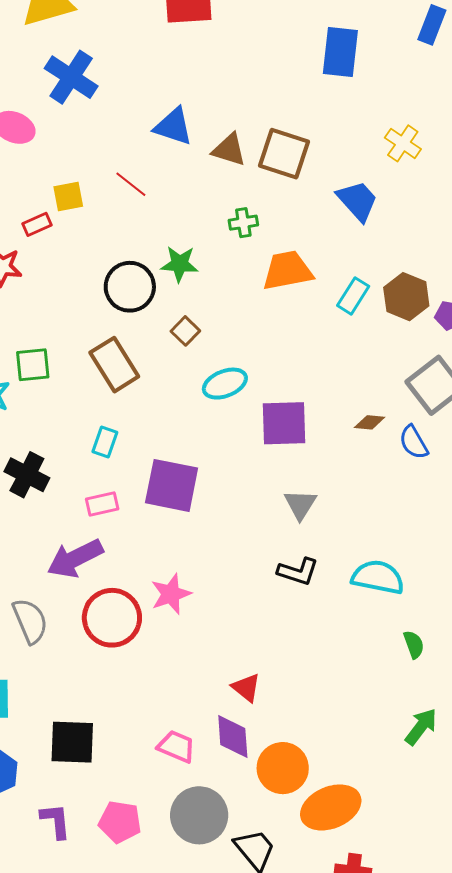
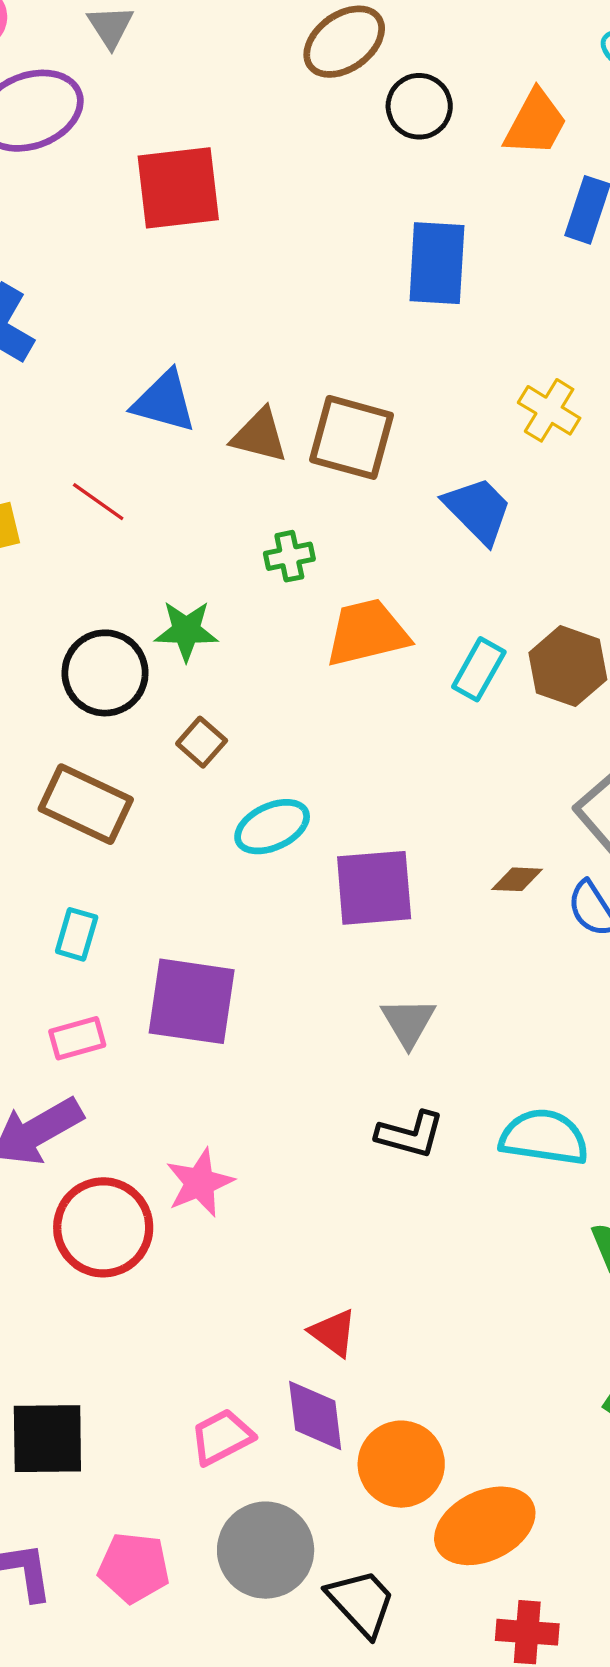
brown rectangle: (114, 365) -> (86, 804), turned -30
pink trapezoid: (176, 746) -> (222, 1437), turned -48

